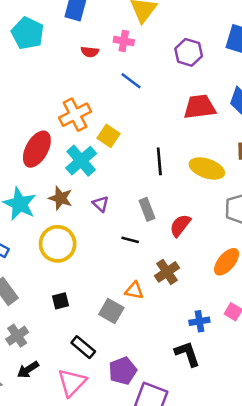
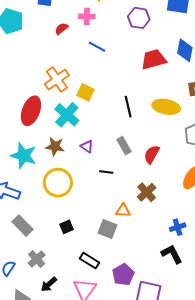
red semicircle: (90, 52) -> (61, 29), turned 144
black line: (130, 240) -> (106, 172), moved

